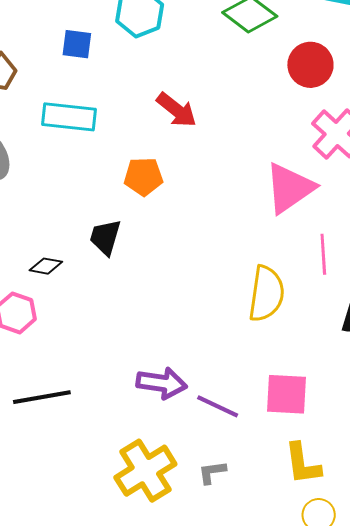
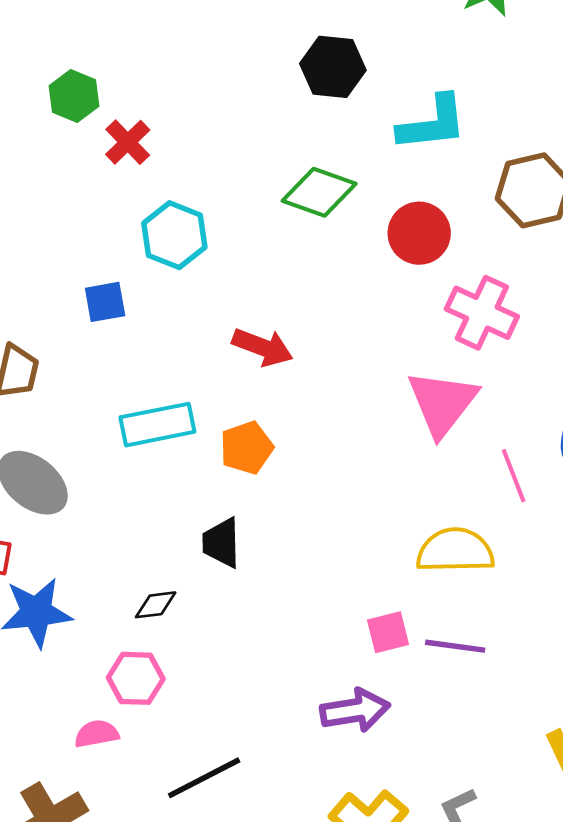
cyan rectangle: (69, 117) -> (157, 425), moved
yellow semicircle: (266, 294) -> (455, 551), turned -82
pink square: (287, 394) -> (388, 632), moved, size x0.7
purple line: (218, 406) -> (455, 646), moved

